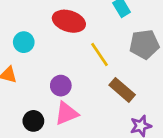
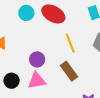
cyan circle: (24, 42) -> (26, 13), moved
brown rectangle: (122, 90) -> (69, 71), moved

